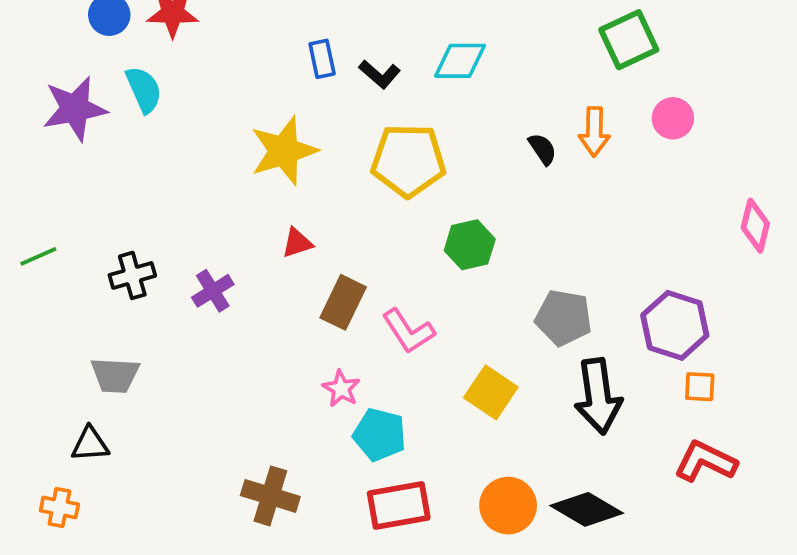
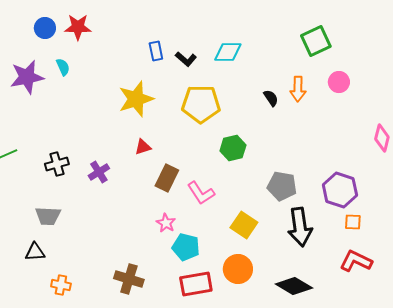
cyan semicircle: (144, 90) -> (63, 67), size x0.7
orange circle: (508, 506) -> (238, 269), moved
orange cross: (59, 507) -> (61, 285), moved

